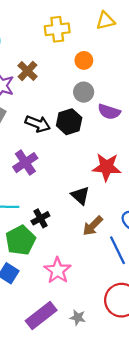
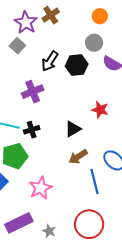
black arrow: (38, 124) -> (50, 61), turned 90
red star: (107, 167) -> (100, 110), size x0.7
black triangle: (80, 195) -> (73, 129), turned 36
black cross: (40, 218) -> (32, 130), moved

